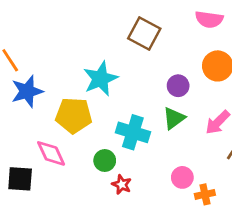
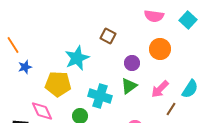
brown square: (144, 34) -> (108, 36), moved, size x0.7
blue star: (27, 91) -> (25, 67), size x0.6

